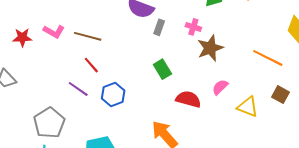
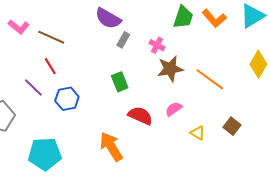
orange line: (268, 58) -> (210, 79), moved
yellow triangle: (248, 107) -> (198, 133), size x0.7

